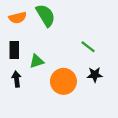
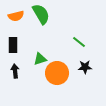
green triangle: (37, 61) -> (40, 59), moved

